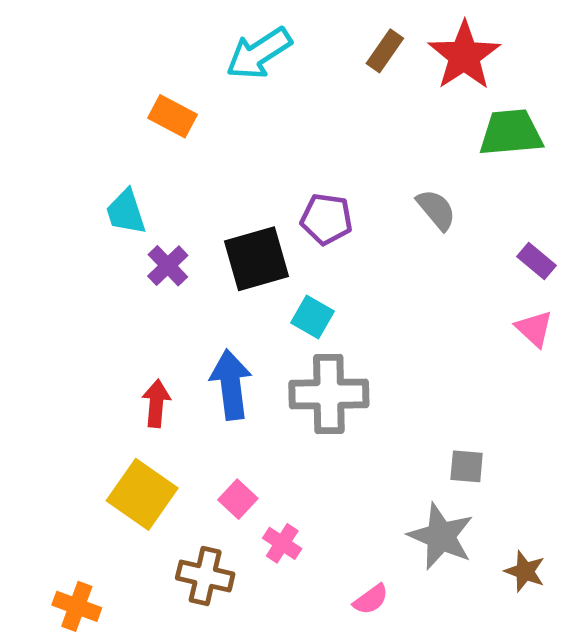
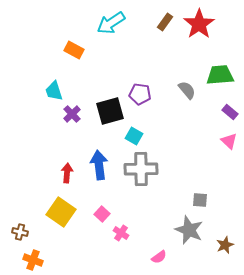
green trapezoid: (511, 133) -> (220, 75), moved
brown star: (525, 571) -> (225, 245), turned 30
brown cross: (205, 576) -> (20, 232), moved, size x0.7

